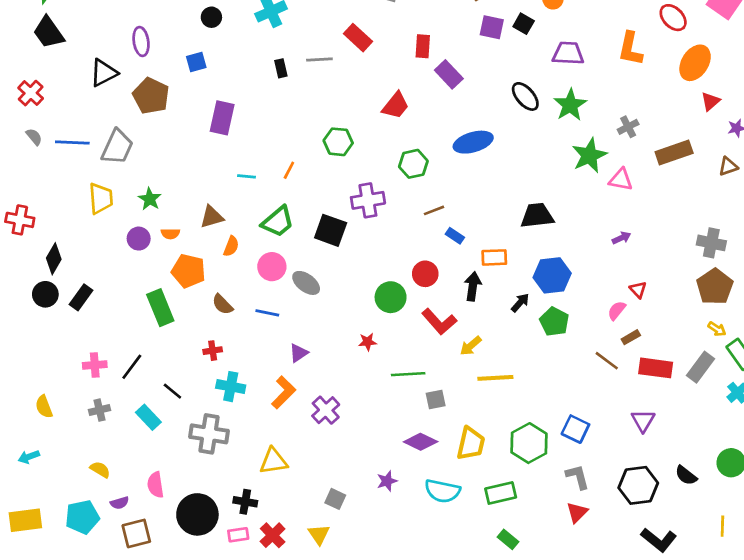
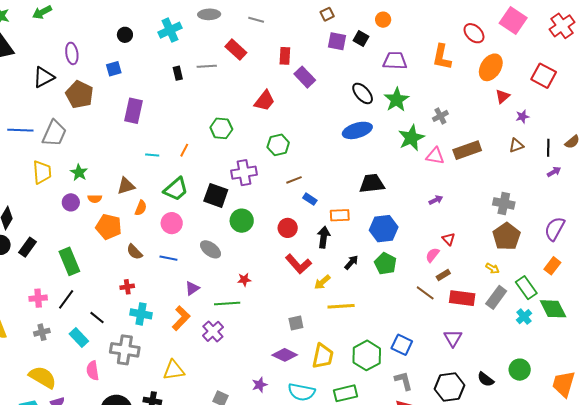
blue ellipse: (473, 142) -> (357, 130), moved
brown rectangle: (674, 152) -> (467, 150), moved
gray ellipse: (306, 283) -> (210, 249), moved
green circle: (391, 297) -> (242, 221), moved
black arrow: (520, 303) -> (351, 262), moved
green rectangle: (160, 308) -> (69, 261), moved
yellow arrow: (717, 329) -> (492, 268), moved
green line: (408, 374) -> (227, 304), moved
yellow semicircle: (100, 470) -> (43, 377), size x1.8
pink semicircle: (155, 485) -> (93, 371), moved

